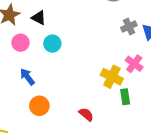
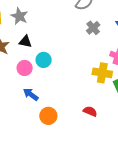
gray cross: (129, 26) -> (93, 28), moved
pink circle: (20, 43) -> (25, 68), moved

